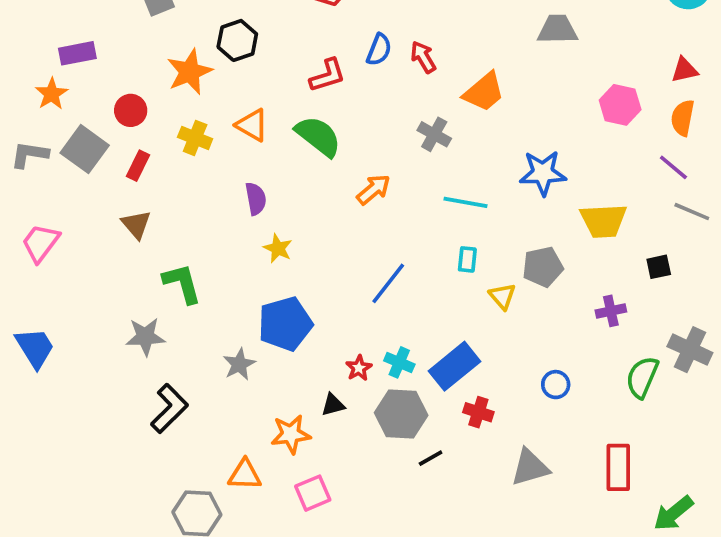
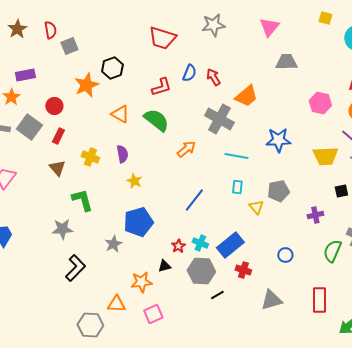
gray cross: (434, 134) -> (219, 119), size x1.6
yellow cross: (195, 138) -> (90, 157), moved
yellow trapezoid: (603, 221) -> (325, 156), moved

